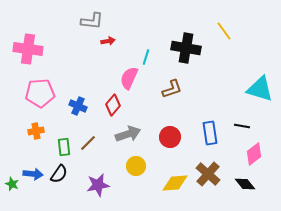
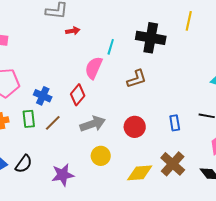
yellow line: (224, 31) -> (189, 21), turned 48
blue rectangle: (210, 133) -> (175, 123), size x0.7
brown line: (88, 143) -> (53, 123), moved
green rectangle: (64, 147) -> (29, 119), moved

